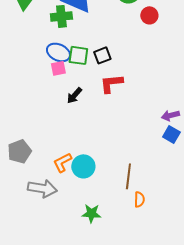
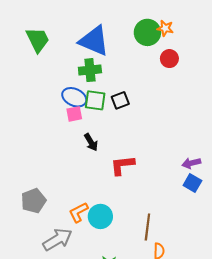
green cross: (61, 16) -> (90, 70), moved
red L-shape: (111, 83) -> (122, 165), moved
black arrow: (74, 95) -> (91, 142), turned -72
gray arrow: (42, 188) -> (58, 239), turned -40

